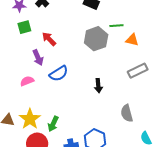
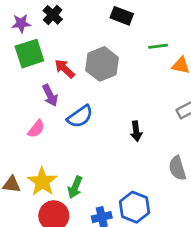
green square: (24, 27) -> (29, 54), size x1.5
gray hexagon: (96, 39) -> (102, 64), moved
pink semicircle: (27, 81) -> (36, 129), turned 152

